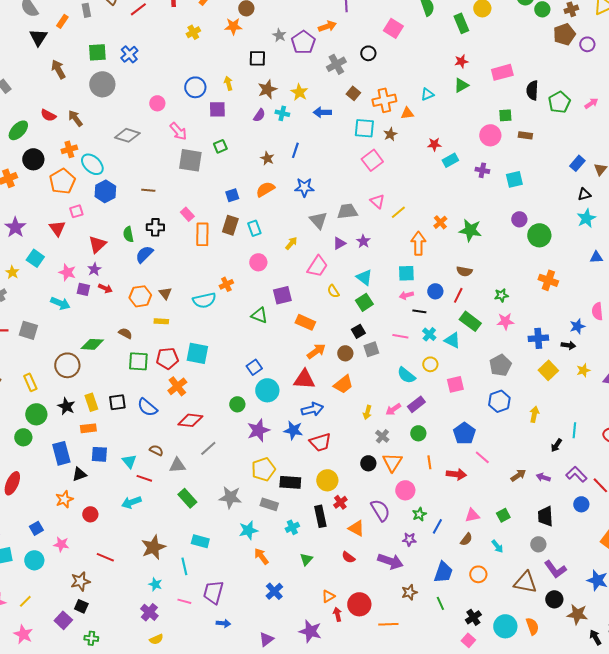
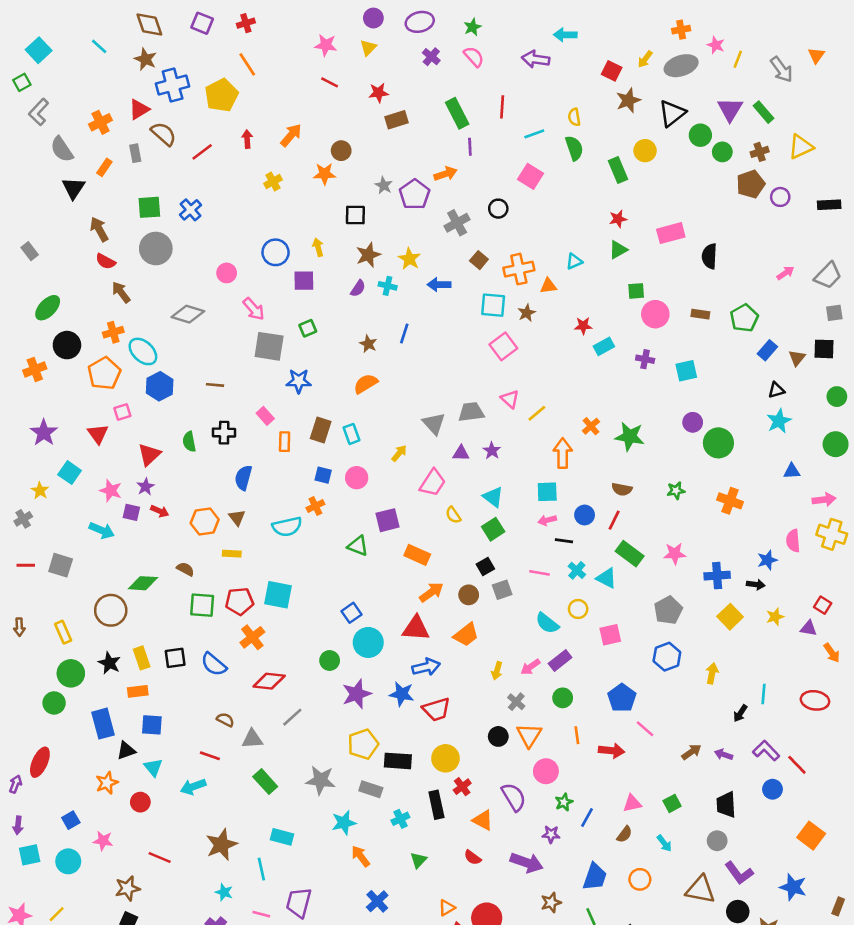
green pentagon: (559, 102) -> (744, 318), moved
red semicircle: (48, 115) -> (106, 261), moved
green square: (505, 115) -> (636, 291), moved
blue star: (304, 187) -> (299, 381), moved
blue square: (232, 195) -> (323, 475), moved, turned 32
orange rectangle: (202, 234) -> (285, 442), size x0.7
purple triangle: (339, 243) -> (461, 453), turned 32
blue semicircle: (144, 254) -> (243, 478), moved, turned -30
green star: (501, 295) -> (676, 491), moved
cyan triangle: (129, 461) -> (153, 767), moved

